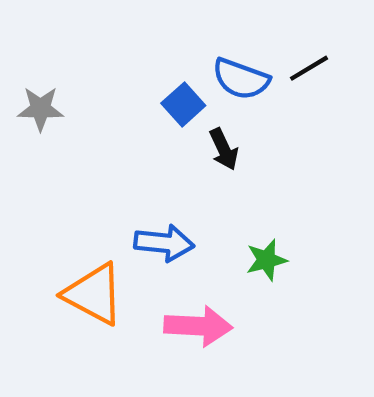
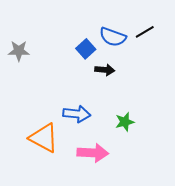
black arrow: (224, 149) -> (105, 70), turned -60

